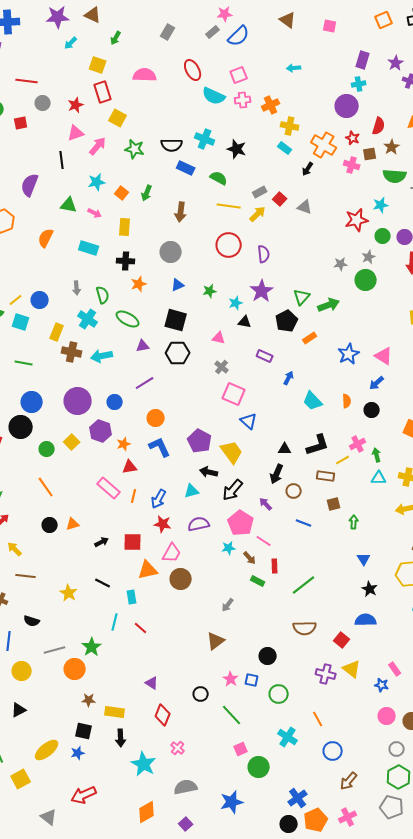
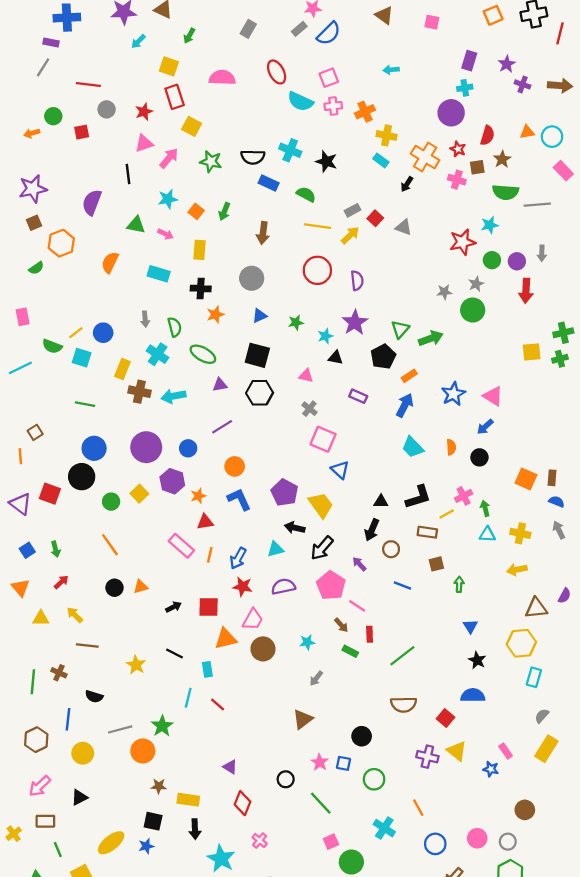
blue arrow: (289, 378) -> (405, 405), moved, size x1.5
cyan star: (229, 548) -> (307, 642), moved
pink circle: (387, 716) -> (477, 838), moved

